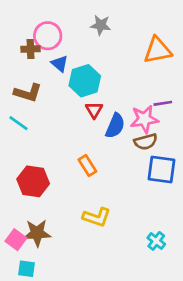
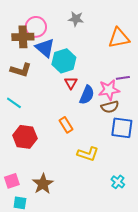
brown cross: (30, 49) -> (23, 37), size x1.5
blue triangle: (60, 64) -> (45, 48), size x1.5
cyan line: (19, 123) -> (14, 103), moved
yellow L-shape: (97, 217) -> (88, 154), moved
brown star: (37, 233) -> (43, 184), moved, turned -30
pink square: (16, 240) -> (12, 181), turned 35

